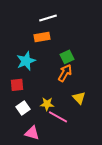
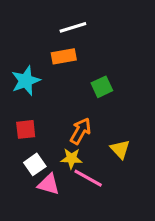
cyan star: (26, 61) -> (26, 81), moved
orange arrow: (65, 73) -> (81, 131), moved
pink triangle: (32, 133) -> (49, 184), moved

